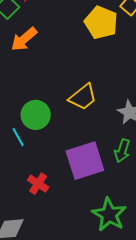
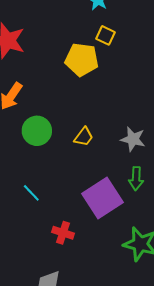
yellow trapezoid: (83, 97) -> (84, 137), size x0.7
green circle: (36, 115) -> (37, 131), moved

